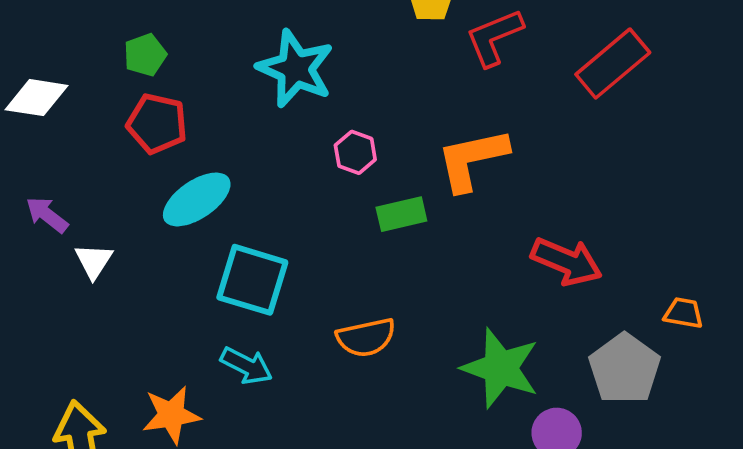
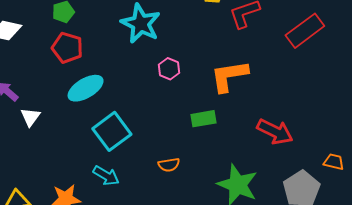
green rectangle: (401, 214) -> (204, 119), moved
cyan square: (252, 280) -> (112, 131), turned 33
orange semicircle: (366, 337) -> (169, 165), size x0.7

